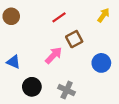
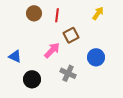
brown circle: (11, 16) -> (34, 13), moved
red line: (59, 17) -> (57, 15), turned -48
gray cross: (67, 90) -> (68, 73), moved

